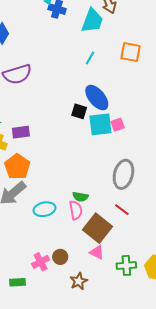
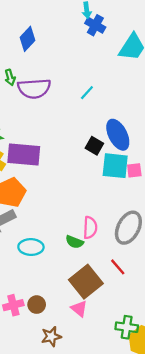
cyan line: (90, 58) -> (87, 93), moved
purple rectangle: (21, 132) -> (24, 154), size x1.6
pink semicircle: (76, 210) -> (90, 228), moved
green cross: (126, 265) -> (127, 327), moved

